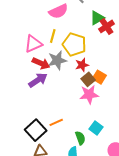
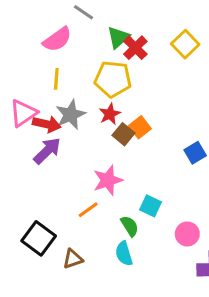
pink triangle: (33, 44) -> (23, 113), moved
yellow pentagon: (74, 44) -> (113, 79), moved
orange square: (99, 77) -> (140, 127), turned 32
pink star: (89, 94) -> (108, 180), moved
black square: (36, 130) -> (39, 238), moved

